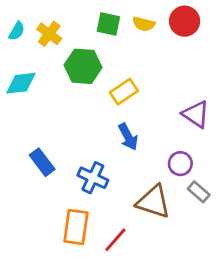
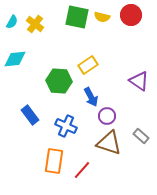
green square: (108, 24) -> (77, 17), size x1.4
green hexagon: (83, 66) -> (59, 81), moved
purple circle: (180, 164) -> (107, 116), moved

